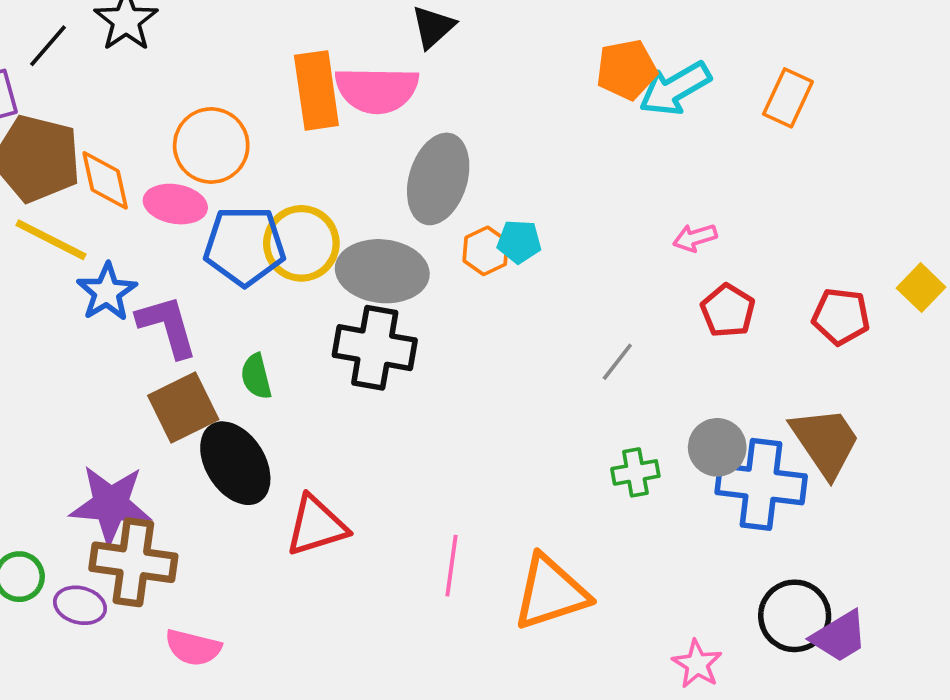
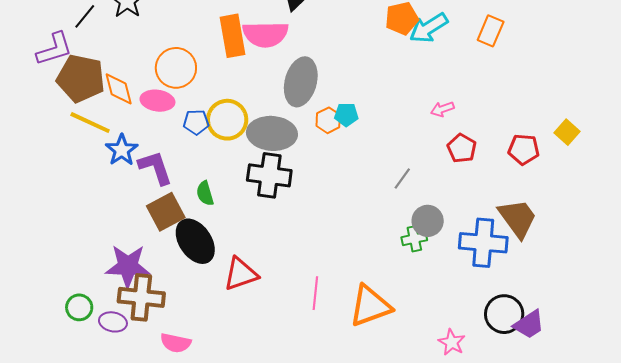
blue pentagon: (245, 246) -> (196, 122), size x0.6
gray circle: (717, 447) -> (428, 221), moved

